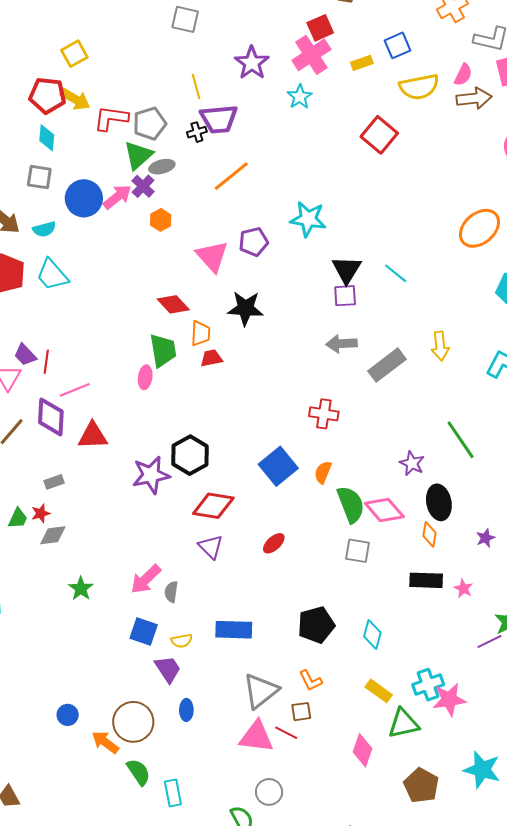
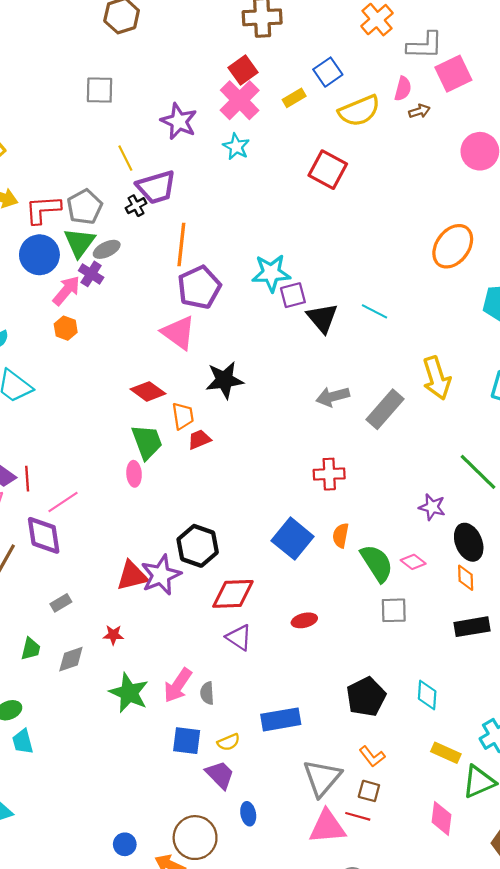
brown arrow: (474, 98) -> (419, 111), size x0.6
orange line: (231, 176) -> (181, 245), turned -33
blue circle: (84, 198) -> (39, 255), moved
orange hexagon: (161, 220) -> (66, 328), moved
purple pentagon: (254, 242) -> (199, 287), moved, size x1.4
purple square: (345, 296) -> (293, 295), moved
yellow arrow: (440, 346) -> (437, 378), size x1.4
red triangle: (93, 436) -> (132, 576), moved
pink diamond: (384, 510) -> (413, 562), size x0.6
red star: (41, 513) -> (113, 635), moved, turned 30
red ellipse: (274, 543) -> (304, 620), turned 40
green star: (81, 589) -> (129, 693), moved, size x1.5
brown square: (301, 712) -> (369, 791), turned 35

